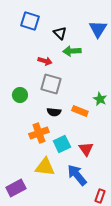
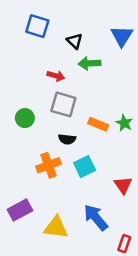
orange rectangle: (80, 111) -> (98, 124), moved
cyan square: (62, 144) -> (85, 167), moved
red triangle: (86, 149) -> (123, 185), moved
yellow triangle: (45, 167) -> (56, 227), moved
purple rectangle: (16, 188) -> (20, 210), moved

